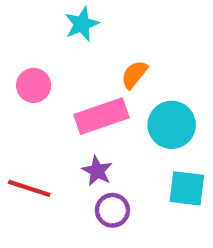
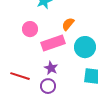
pink circle: (34, 85) -> (30, 29), moved
purple circle: (112, 210) -> (48, 86), moved

